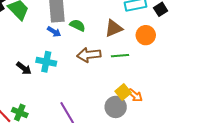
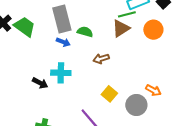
brown arrow: (89, 55) -> (101, 59), size x0.7
green line: (120, 56) -> (127, 14), moved
yellow square: (123, 92) -> (109, 94), moved

